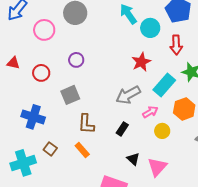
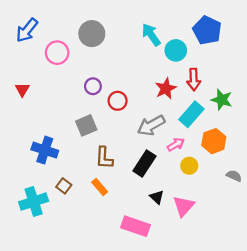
red arrow: (176, 45) -> (194, 80), moved
red triangle: (13, 63) -> (22, 90), turned 48
red circle: (41, 73) -> (118, 101), moved
black rectangle: (122, 129) -> (144, 163), size x1.6

